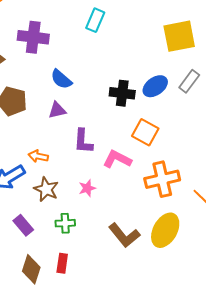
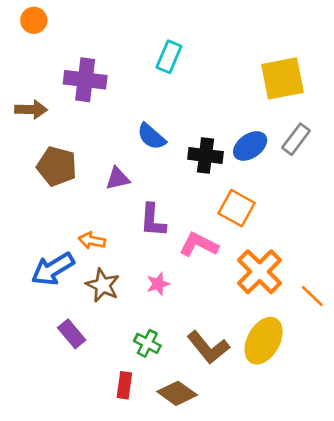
blue semicircle: (61, 79) -> (151, 137), moved
orange cross: (162, 179) -> (260, 272), turned -32
green cross: (65, 223) -> (147, 343), moved, turned 30
brown diamond: (31, 269) -> (177, 393), moved, turned -72

